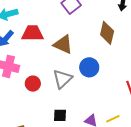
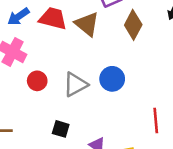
brown diamond: (107, 33) -> (133, 25), moved
brown triangle: (63, 44) -> (87, 24), moved

